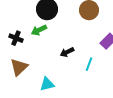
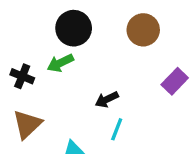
cyan line: (89, 64) -> (117, 129), moved

